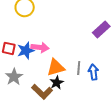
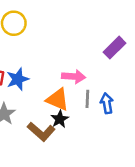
pink arrow: (40, 47) -> (74, 77), moved
orange triangle: (56, 68) -> (57, 100), turned 42

